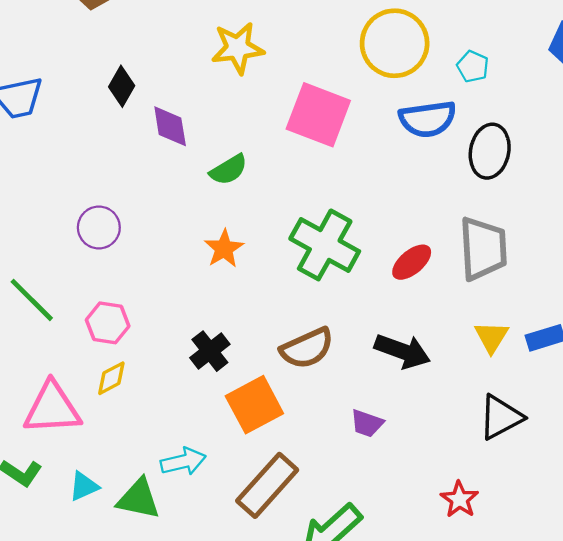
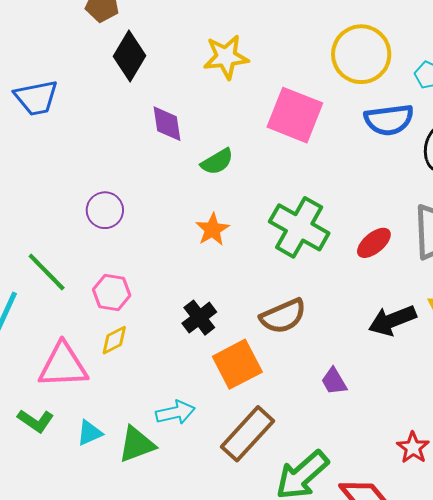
black diamond: (122, 86) -> (129, 56), moved, size x1.4
black arrow: (402, 351) -> (392, 320), moved, turned 138
purple trapezoid: (367, 423) -> (334, 381), turned 40
green triangle: (139, 499) -> (137, 444), turned -33

